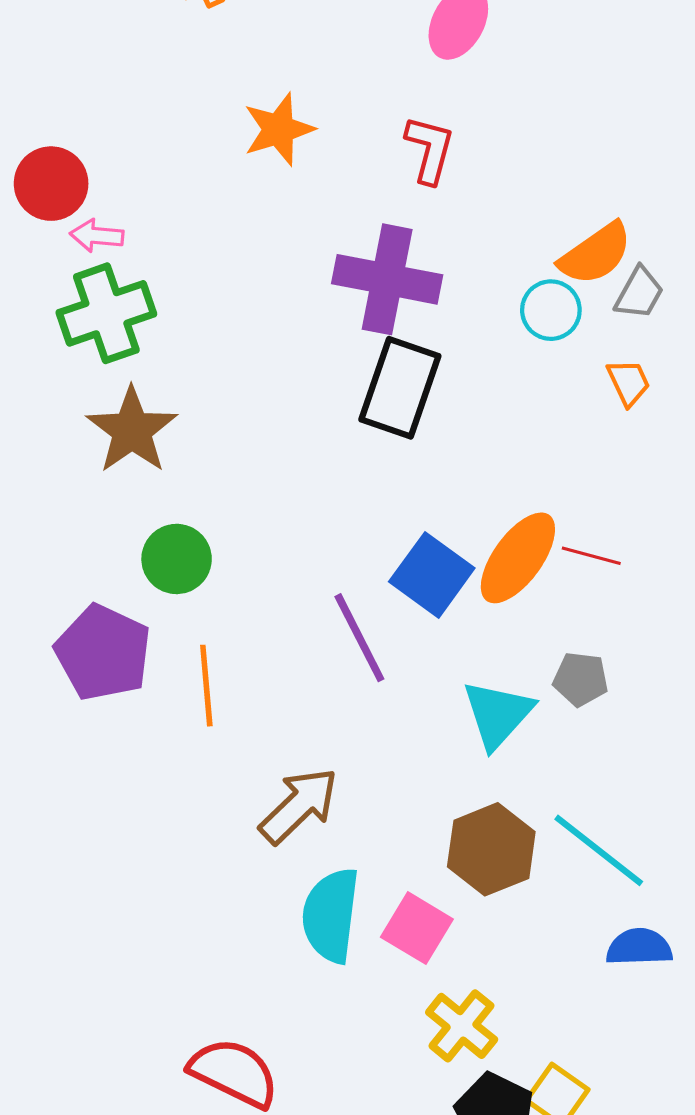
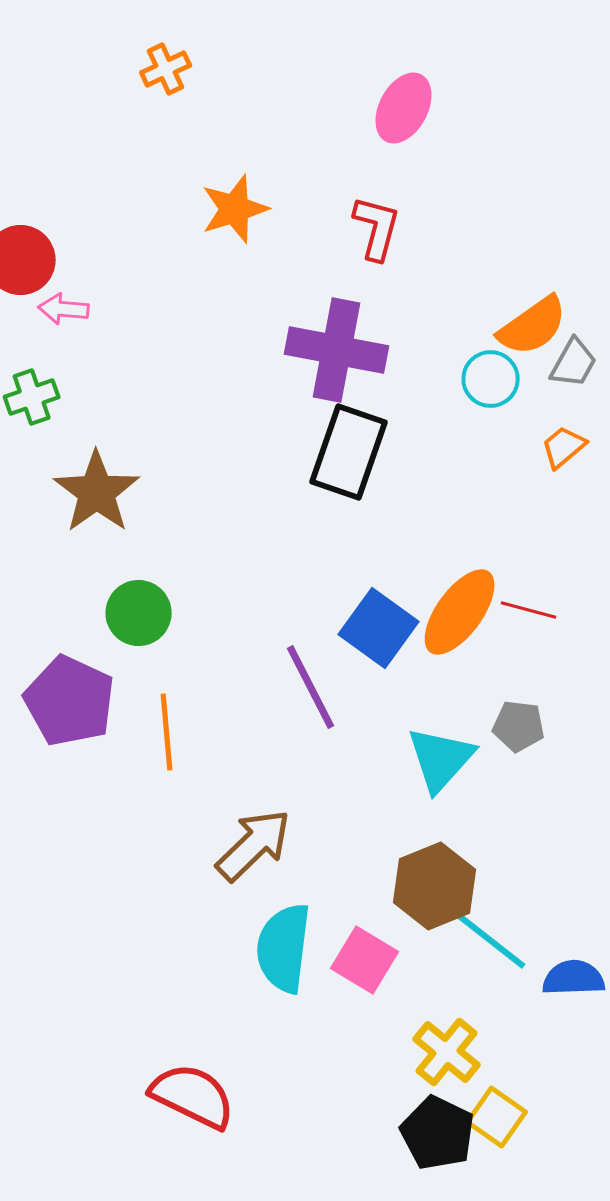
green cross: (106, 313) -> (32, 397), moved, size x0.6
orange trapezoid: (629, 382) -> (564, 447), turned -105
cyan line: (599, 850) -> (484, 935), moved
yellow cross: (462, 1026) -> (447, 1052), moved

